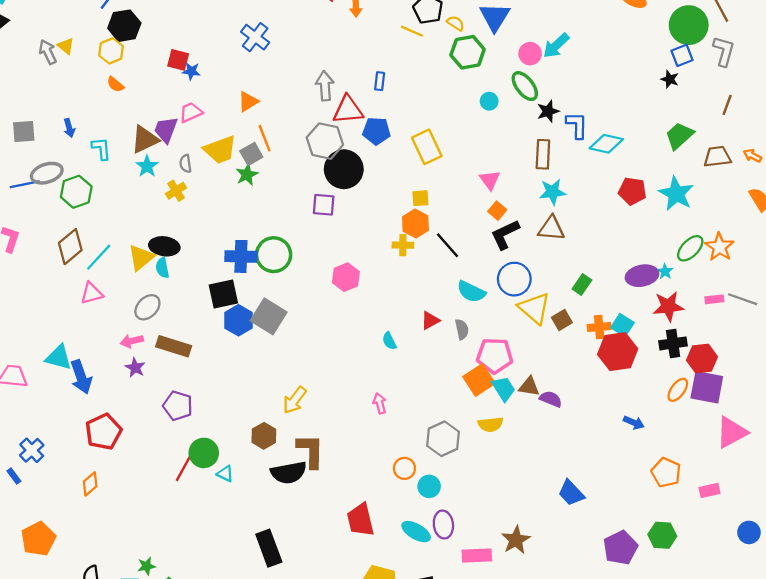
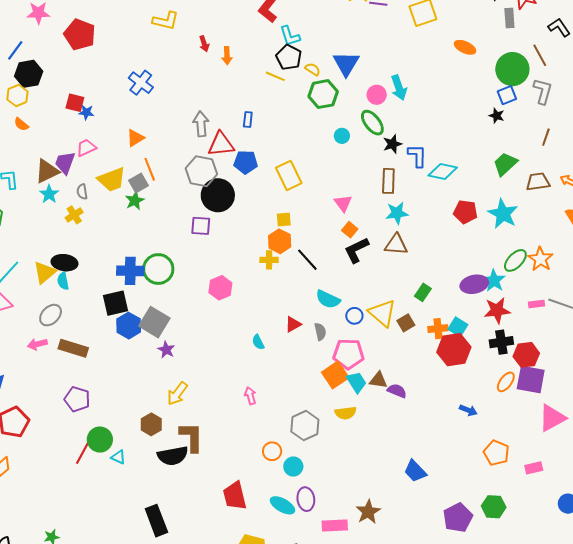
cyan arrow: (556, 46) -> (399, 88), turned -65
cyan star: (665, 272) -> (494, 281), size x1.6
blue circle: (514, 279) -> (354, 316), moved, size x0.6
purple star: (135, 368) -> (166, 350), moved

